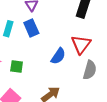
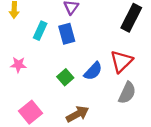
green square: (17, 66) -> (65, 77), moved, turned 32

